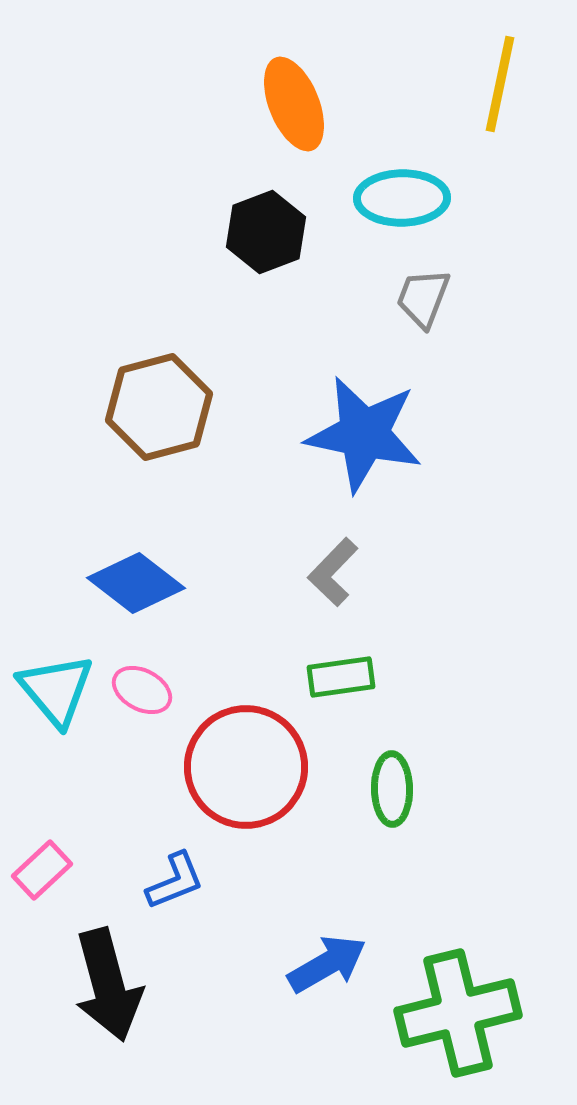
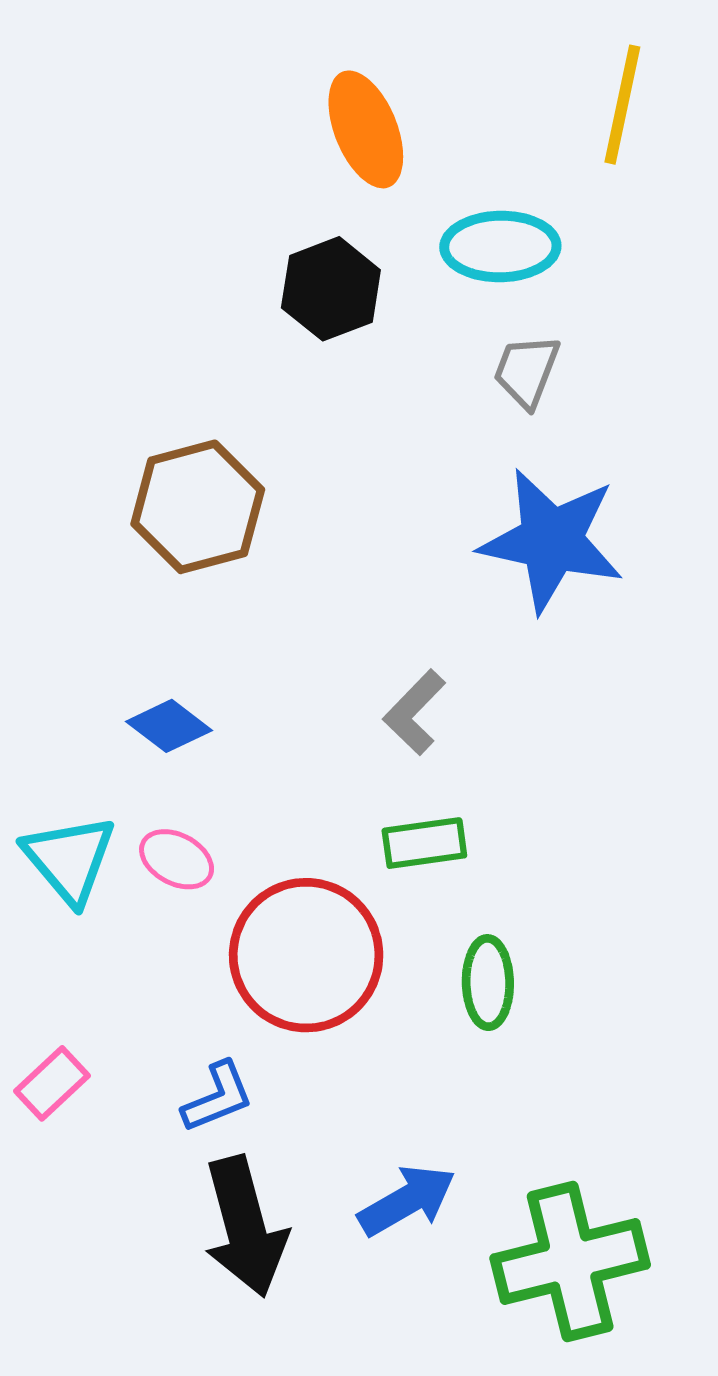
blue star: (364, 434) -> (551, 540), moved
blue diamond: (136, 583) -> (169, 726), size x0.7
black arrow: (108, 985) -> (245, 1227), moved

